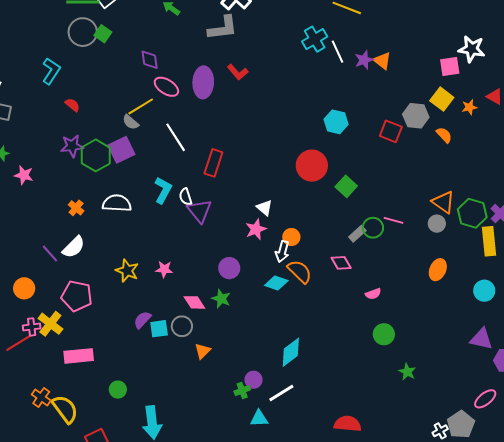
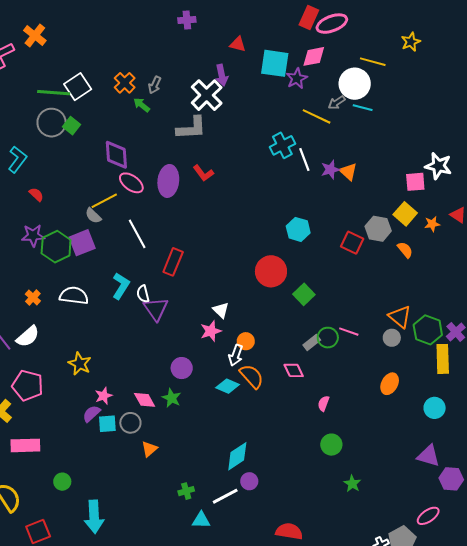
purple diamond: (150, 60) -> (116, 155), size x1.4
pink star: (164, 269) -> (104, 396), moved, turned -30
pink semicircle: (373, 294) -> (324, 404), turned 126
purple circle: (254, 380) -> (249, 481), moved

